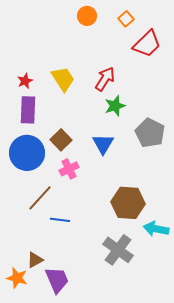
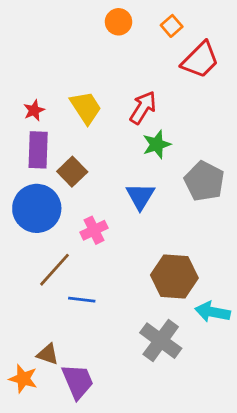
brown square: (61, 140) -> (72, 172), moved
brown triangle: (35, 260) -> (48, 354), turned 48

